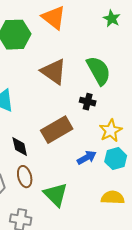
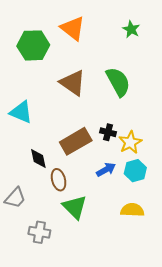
black cross: (88, 102) -> (108, 132), moved
brown ellipse: (25, 177) -> (59, 180), moved

